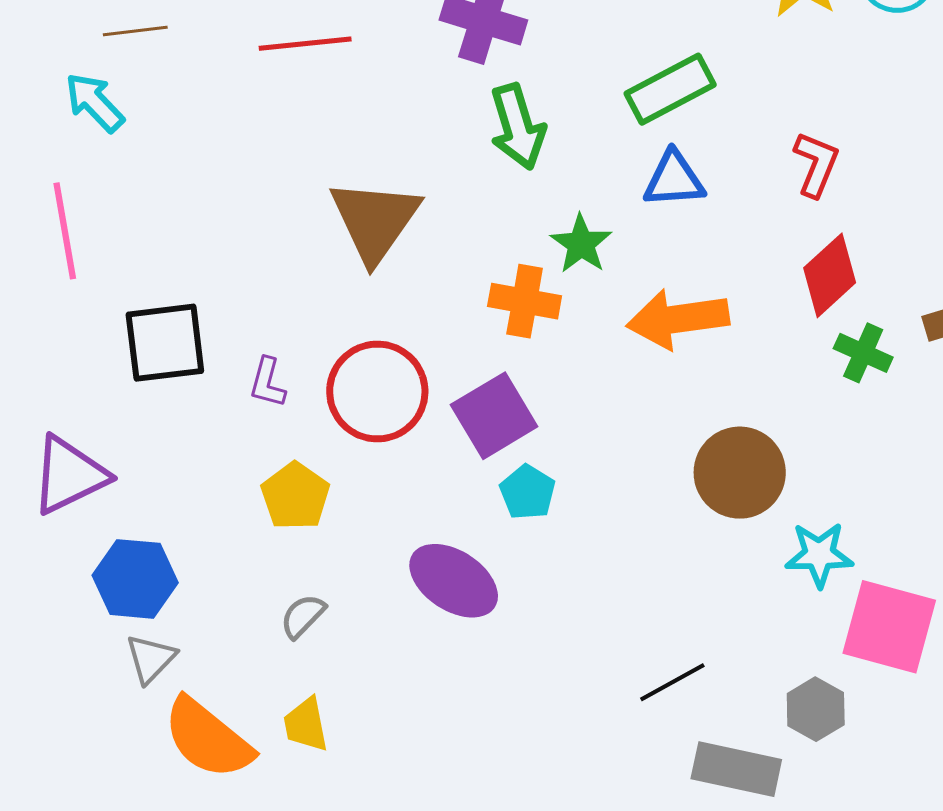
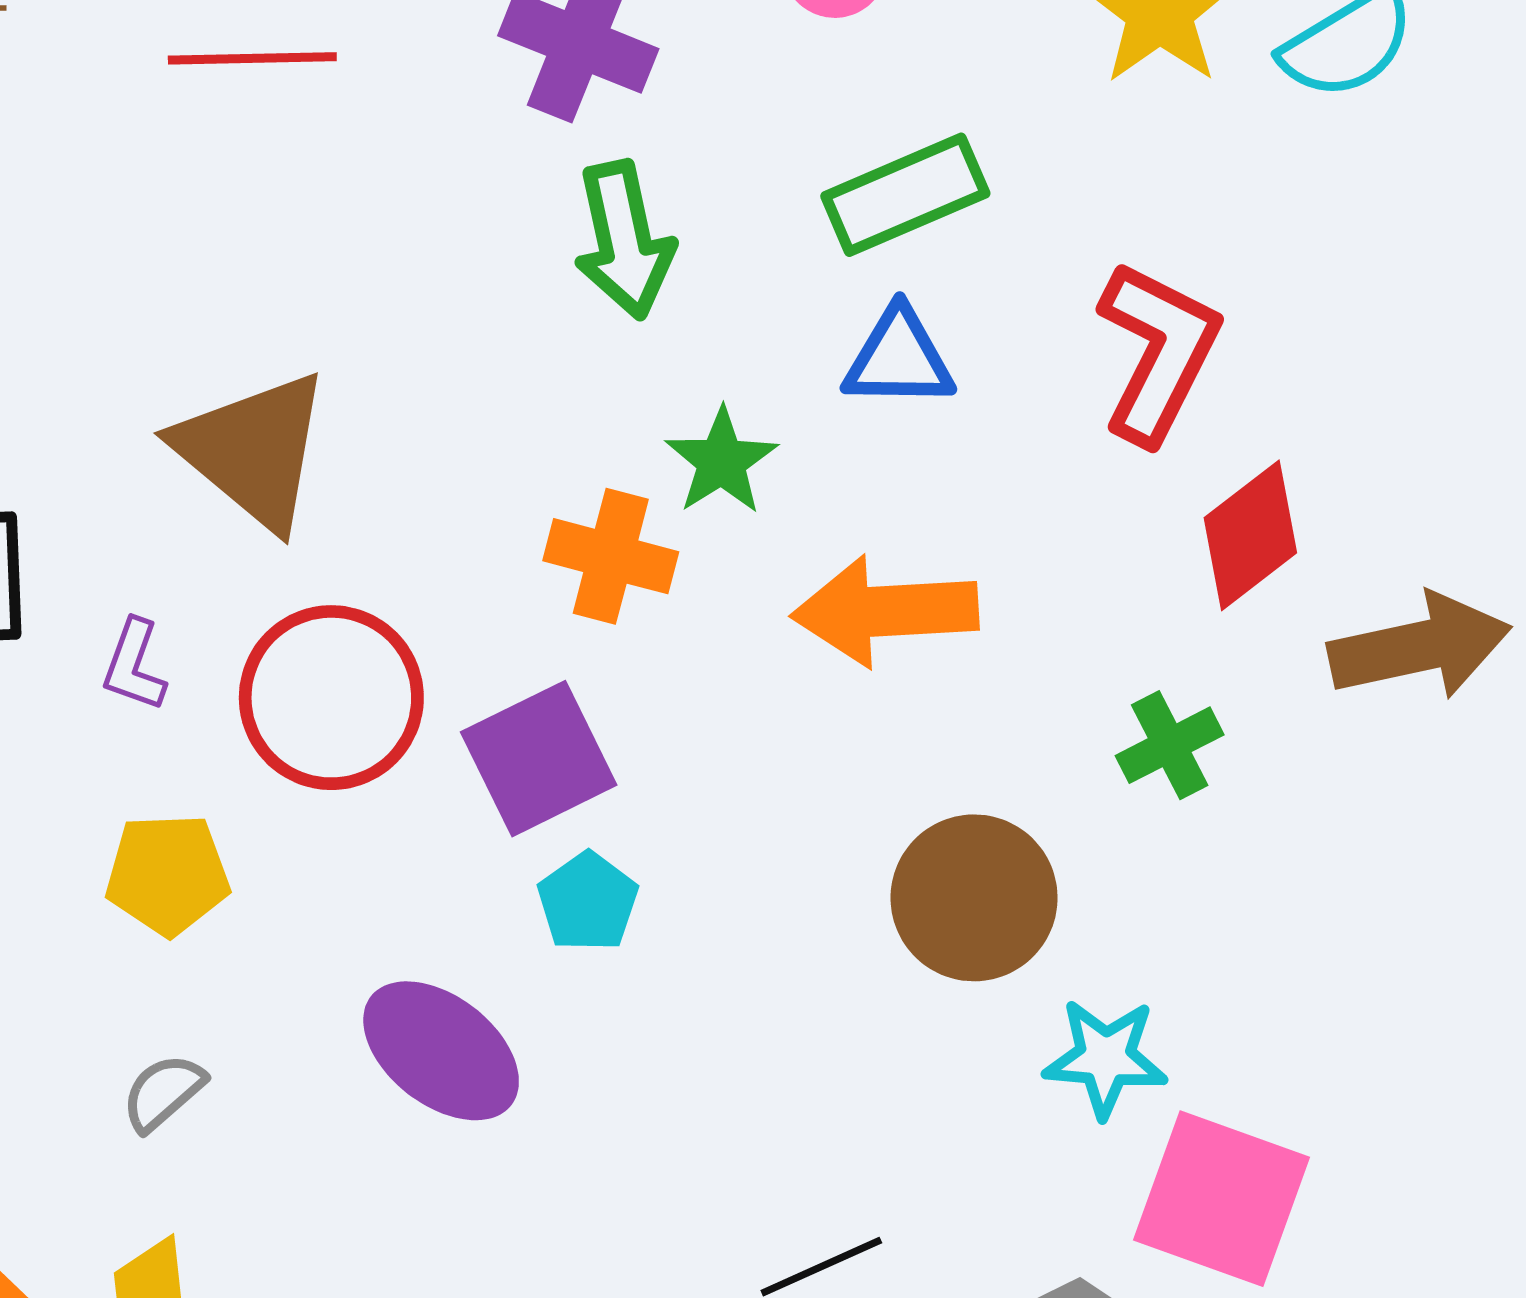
red L-shape: (816, 164) -> (1158, 352), size x1.5
brown triangle: (375, 221) -> (253, 450), moved, turned -30
red diamond: (830, 275) -> (1250, 535), moved
green cross: (863, 353) -> (1170, 745), moved, turned 34
yellow pentagon: (295, 496) -> (168, 874), turned 30

